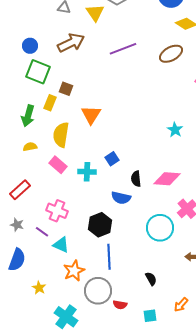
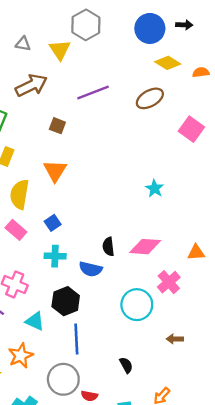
brown square: (66, 89) -> (57, 126), moved
blue square: (112, 159) -> (53, 223), moved
cyan cross: (87, 172) -> (55, 256), moved
cyan triangle: (61, 245) -> (35, 321), moved
orange star: (74, 271) -> (21, 356), moved

